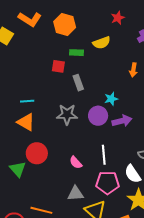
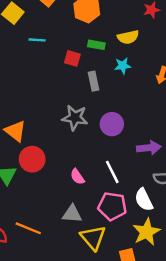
cyan star: (111, 99) -> (123, 66), moved
cyan line: (27, 101) -> (37, 40), moved
purple arrow: (122, 121) -> (149, 148), moved
orange triangle: (26, 122) -> (15, 131), moved
white line: (104, 155) -> (112, 172), turned -30

